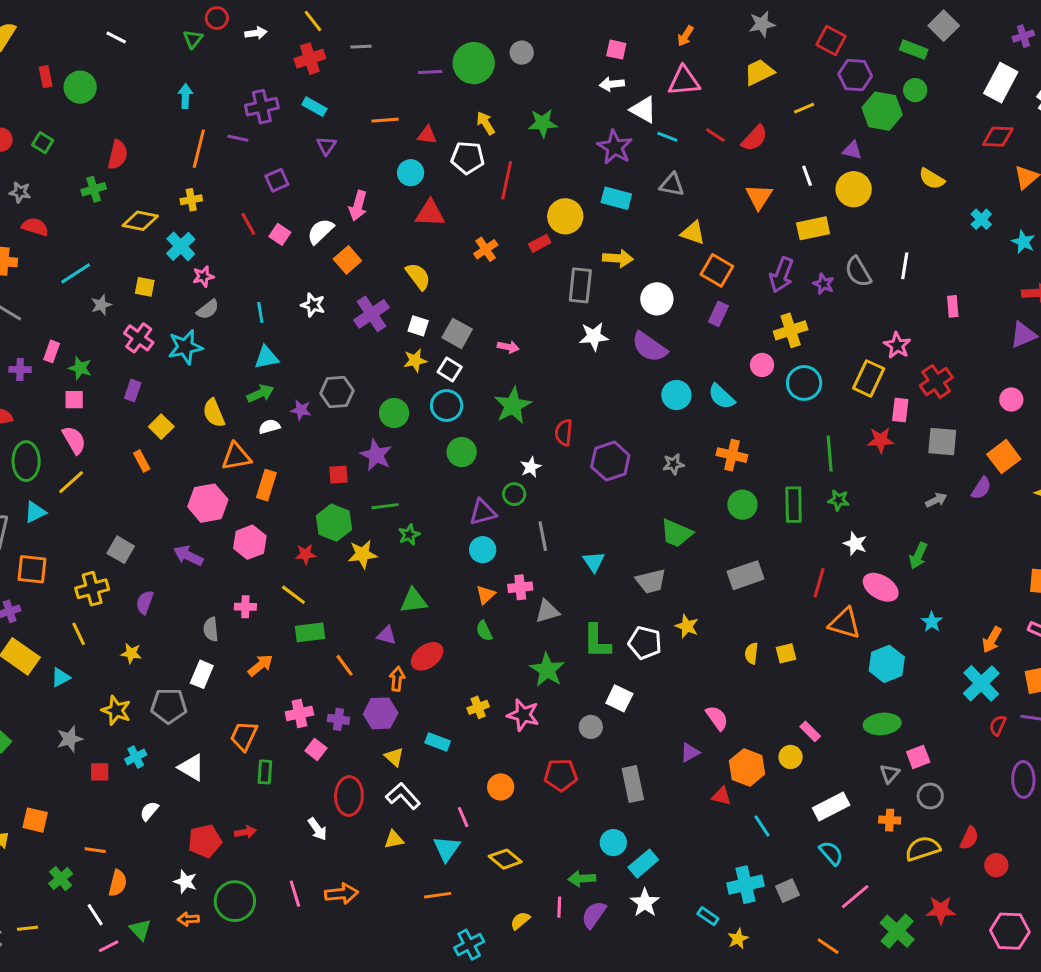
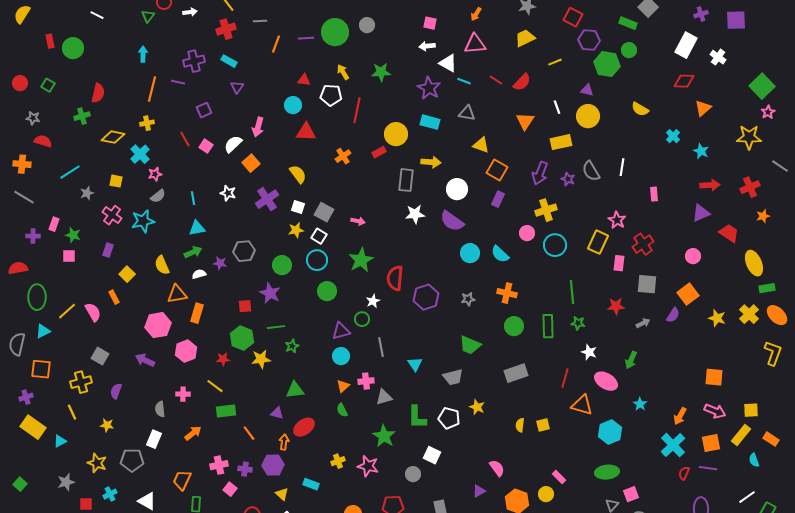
orange line: (385, 120) -> (276, 44), moved, turned -66
red semicircle: (564, 433) -> (395, 278), size x1.4
pink semicircle: (74, 440) -> (93, 312), moved
red star: (881, 440) -> (616, 306), moved

